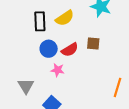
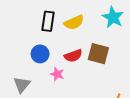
brown square: (93, 43) -> (98, 54), size x1.5
blue circle: (49, 49) -> (40, 54), moved

